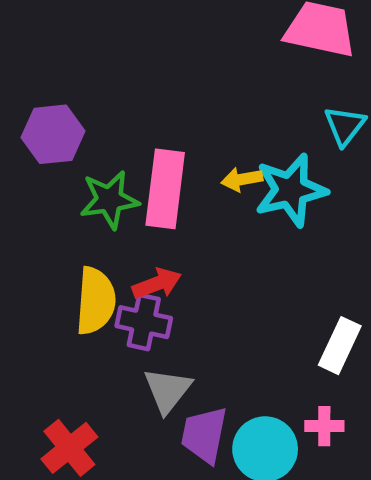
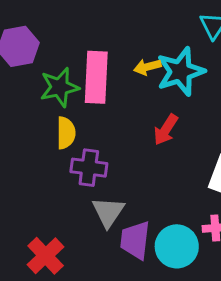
red arrow: (157, 284) -> (166, 130), moved, turned 148
yellow semicircle: (96, 301) -> (66, 133), moved, size x0.7

